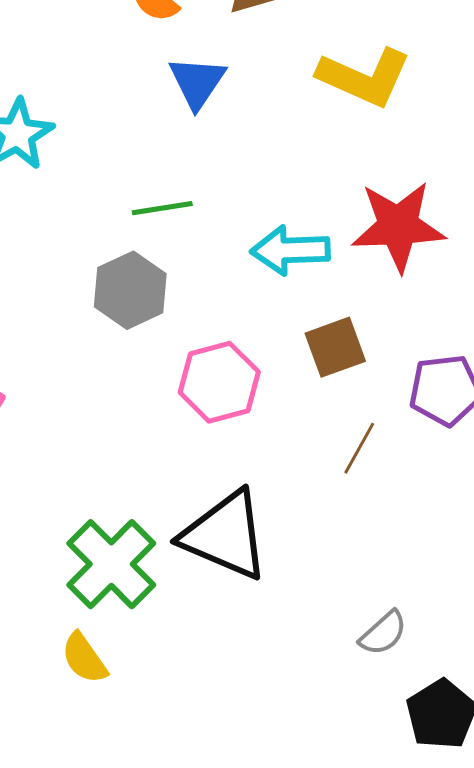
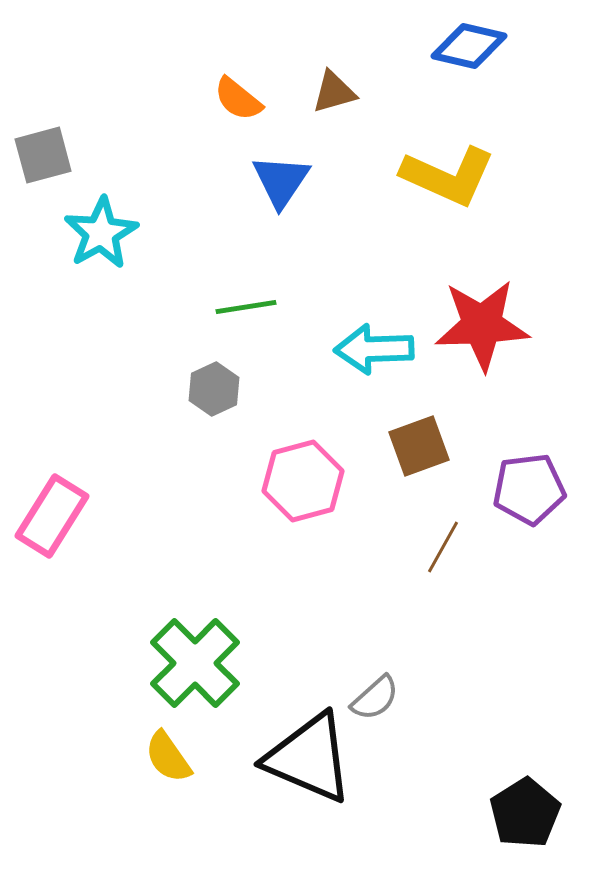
gray hexagon: (130, 290) -> (214, 389), size x0.7
black triangle: (225, 535) -> (309, 758), moved
gray semicircle: (383, 633) -> (375, 698), moved

